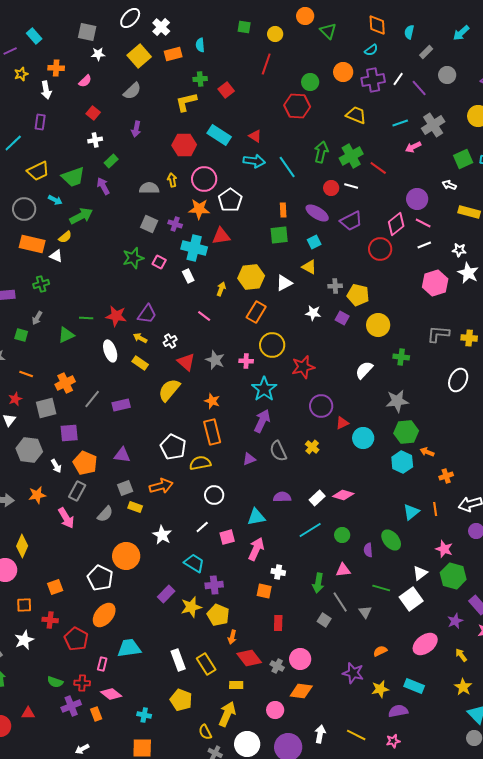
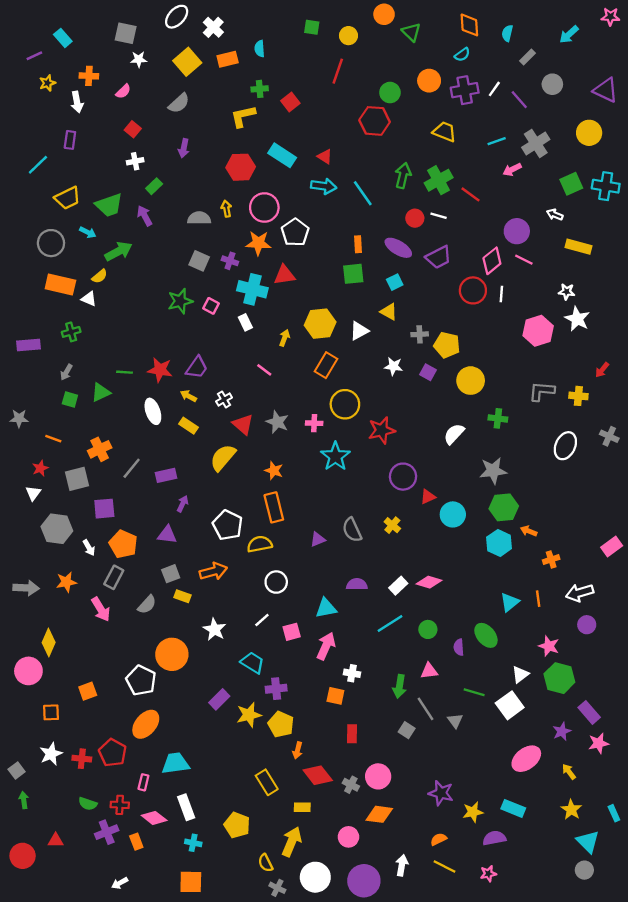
white line: (424, 245) -> (501, 294), moved, turned -64
green square: (21, 335) -> (70, 399), moved
purple arrow: (262, 421) -> (183, 504), moved, size x0.6
red cross: (50, 620) -> (82, 759), moved
orange semicircle: (380, 651) -> (439, 839), moved
white rectangle: (178, 660) -> (186, 807), moved

